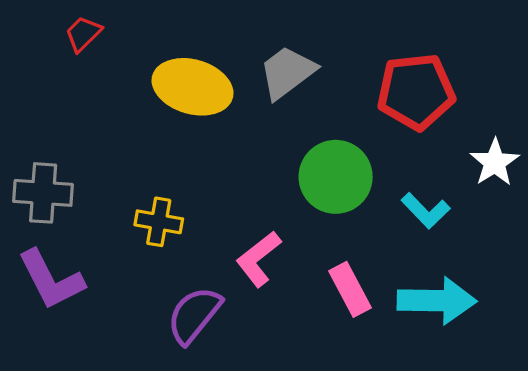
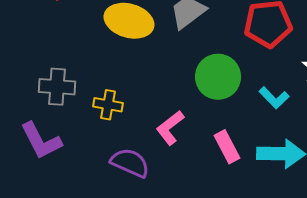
gray cross: (43, 193) -> (57, 87), moved
purple semicircle: (194, 315) -> (130, 163), turned 75

